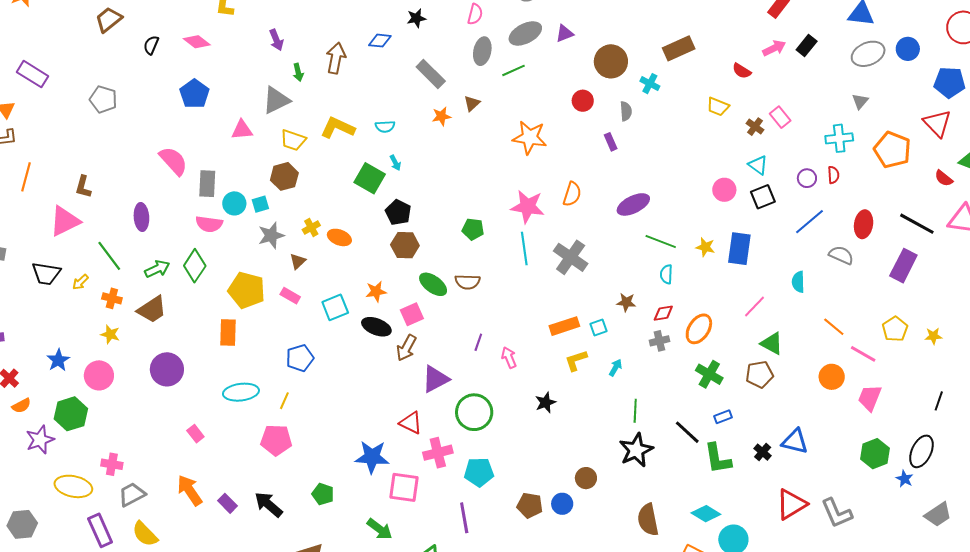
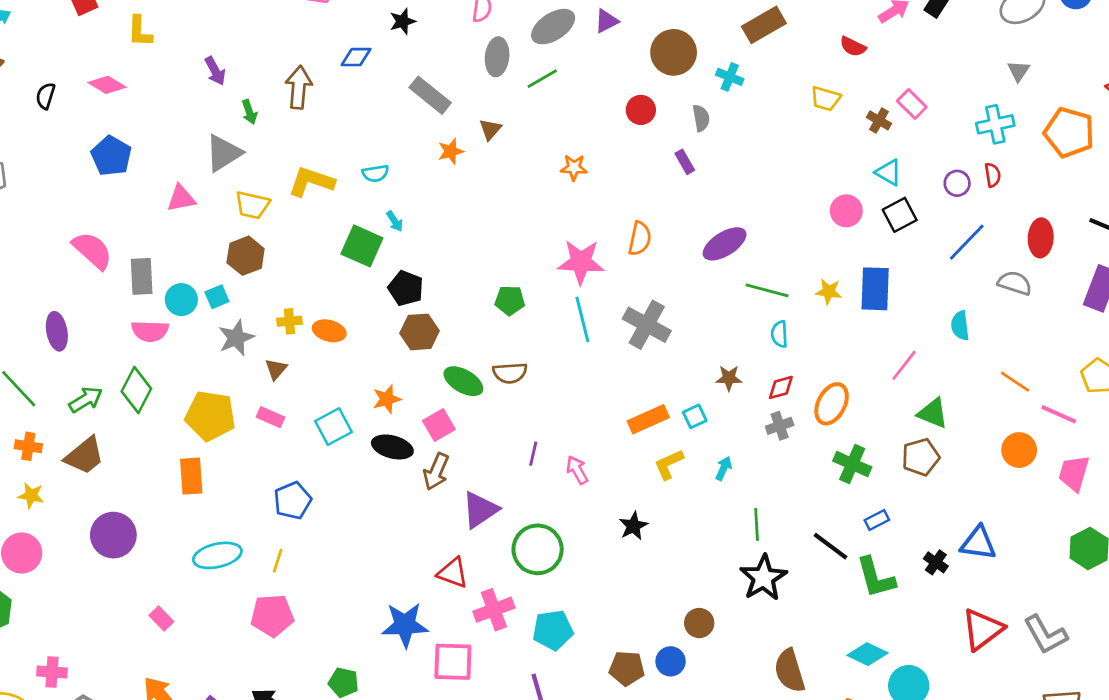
orange star: (530, 137) -> (574, 168), size x0.6
yellow cross: (311, 227) -> (289, 321), turned 30

